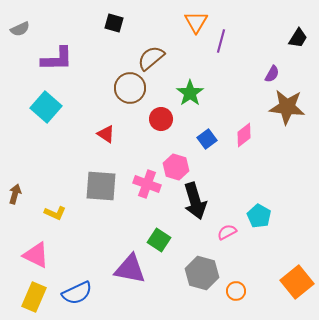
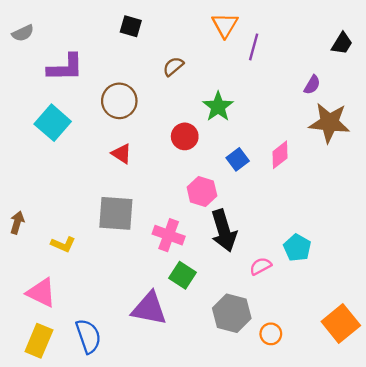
brown semicircle: (151, 58) -> (173, 66), size x0.7
brown circle: (130, 88) -> (119, 101), moved
pink cross: (147, 184) -> (169, 235), moved
blue semicircle: (77, 293) -> (88, 336), turned -84

